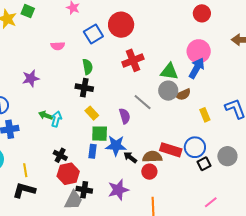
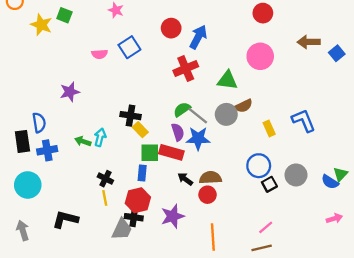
red circle: (121, 25) -> (171, 28), size x0.7
blue square: (93, 34) -> (129, 47), moved
green semicircle: (88, 67) -> (182, 109), moved, turned -112
blue arrow: (197, 68) -> (198, 37), moved
black cross: (84, 88) -> (130, 116), moved
gray circle: (168, 91) -> (226, 114), moved
green arrow: (46, 115) -> (83, 141), moved
blue star: (116, 146) -> (198, 138), moved
red rectangle: (171, 150) -> (171, 152), moved
yellow line: (25, 170) -> (105, 198), moved
red hexagon: (68, 174) -> (138, 200), moved
pink line: (211, 202) -> (266, 227), moved

